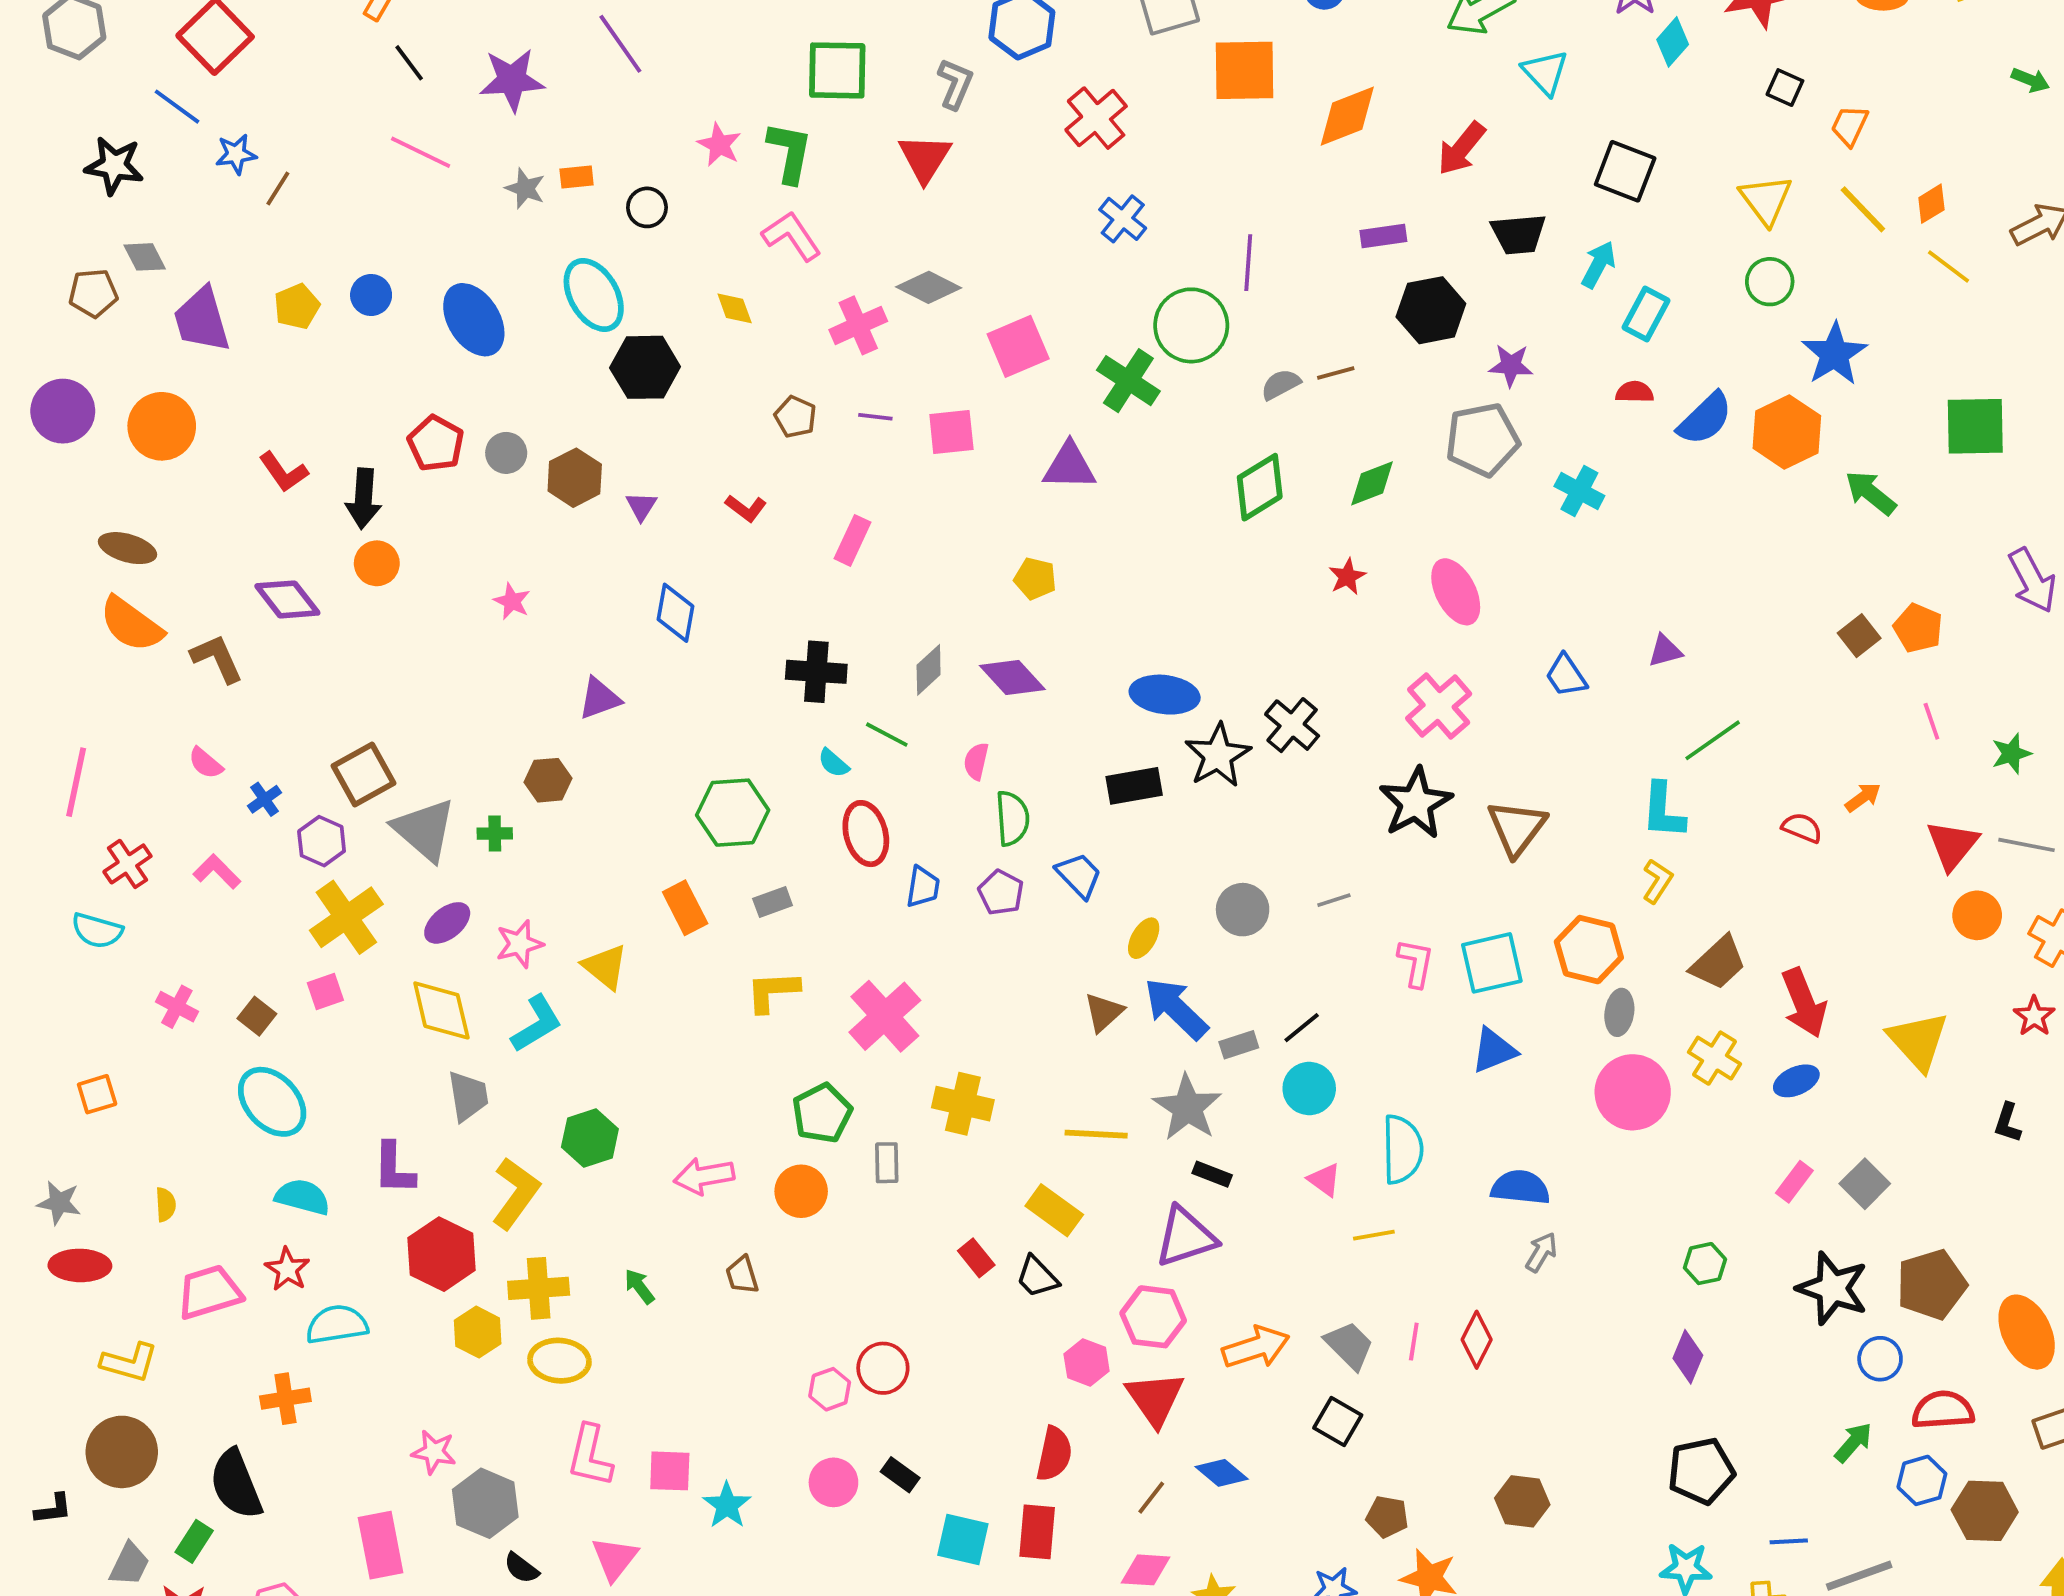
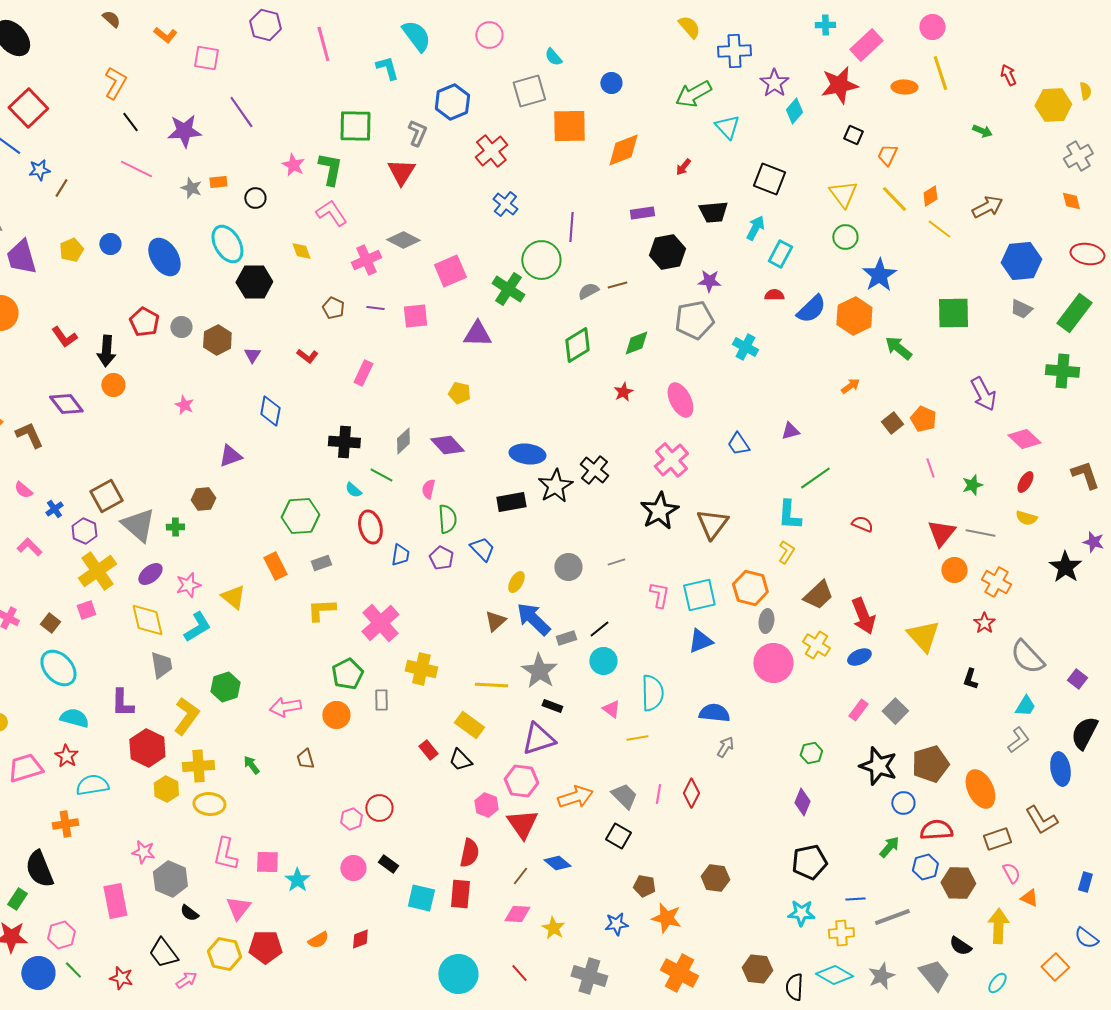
red arrow: (1461, 148) -> (683, 167), size x0.6
orange arrow: (1863, 797) -> (850, 386), moved

